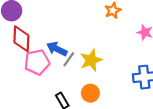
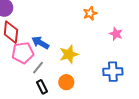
gray line: (69, 59) -> (38, 68), moved

